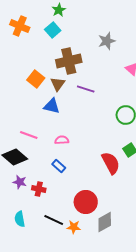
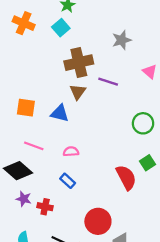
orange square: (36, 79) -> (26, 108), moved, turned -30
brown triangle: (58, 84) -> (78, 92), moved
purple line: (86, 89) -> (108, 82), moved

